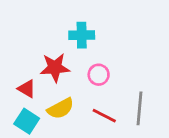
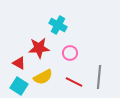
cyan cross: (82, 35) -> (58, 25), turned 30

